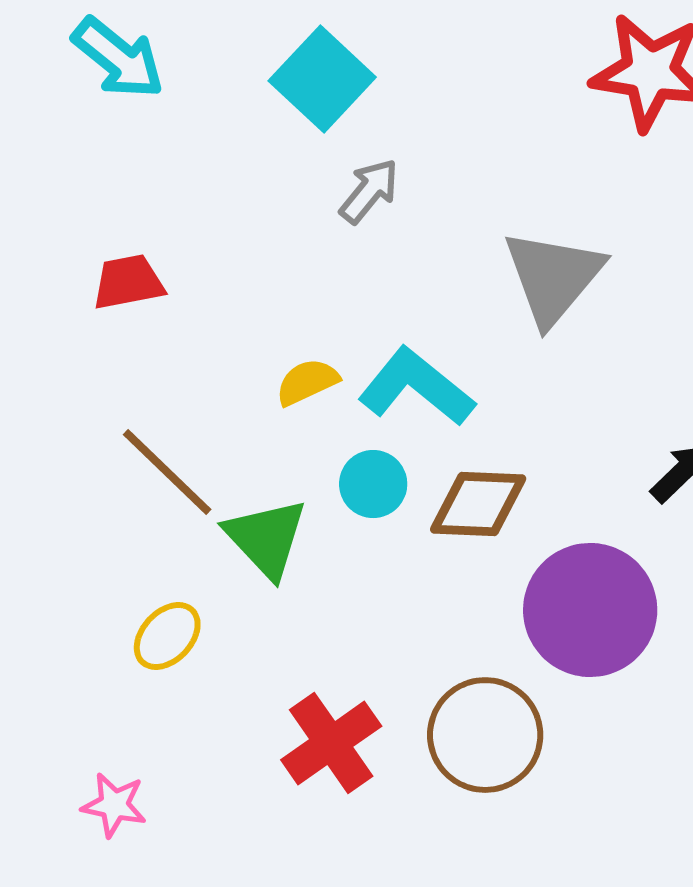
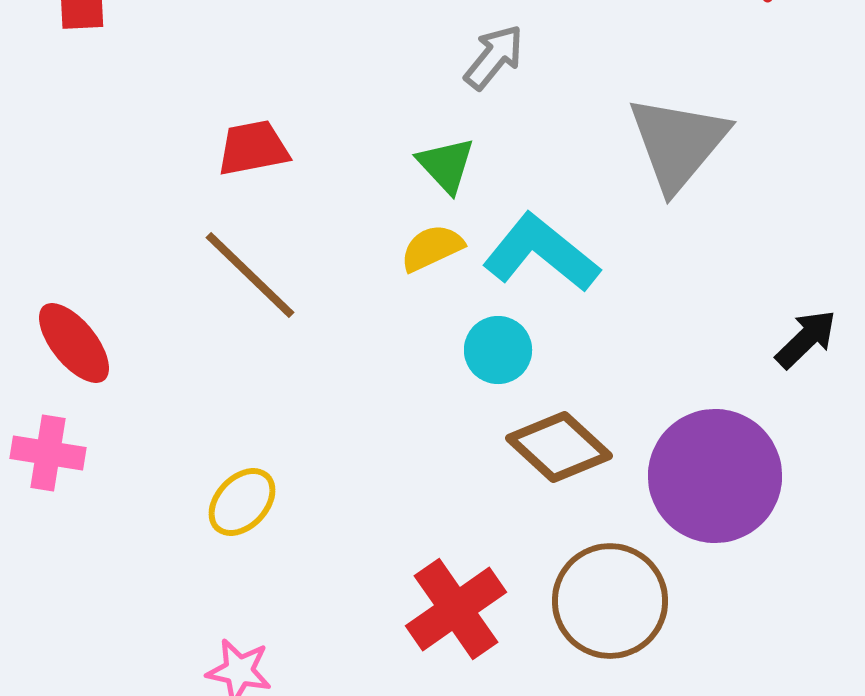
brown line: (167, 472) -> (250, 275), moved
brown diamond: (478, 504) -> (559, 447), moved, turned 40
green triangle: (266, 538) -> (446, 165), moved, size x0.7
yellow ellipse: (167, 636) -> (242, 502), moved

